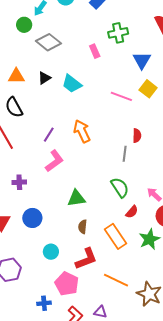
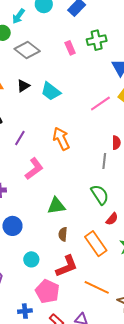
pink rectangle: (95, 51) -> (70, 48), moved
pink line: (121, 96) -> (100, 104), turned -55
purple line: (49, 135) -> (20, 138), moved

